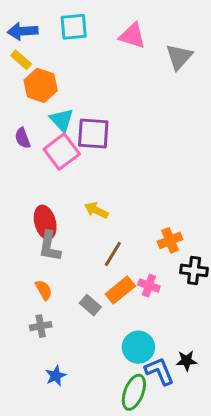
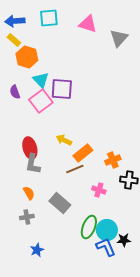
brown line: (113, 254) -> (75, 169), turned 36
orange rectangle: (120, 290) -> (83, 153), moved
gray rectangle: (90, 305) -> (60, 203), size x1.5
cyan circle: (138, 347) -> (107, 230), moved
green ellipse: (134, 392) -> (89, 227), moved

